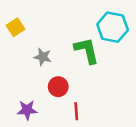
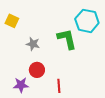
yellow square: (16, 27) -> (12, 21), turned -32
red circle: (58, 87) -> (37, 70), moved

